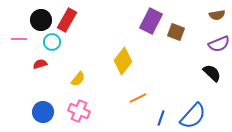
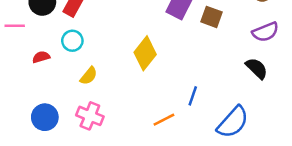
cyan circle: (52, 42) -> (72, 41), moved
orange line: (138, 98) -> (164, 120), moved
blue line: (161, 118) -> (193, 96), moved

